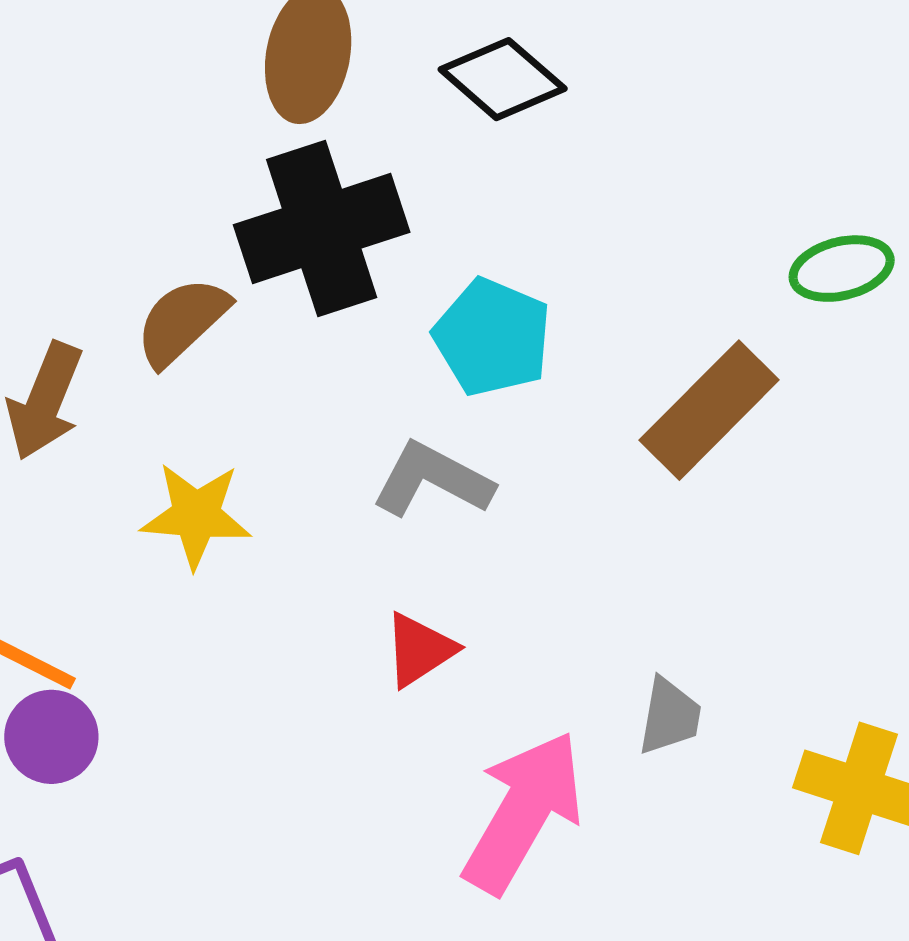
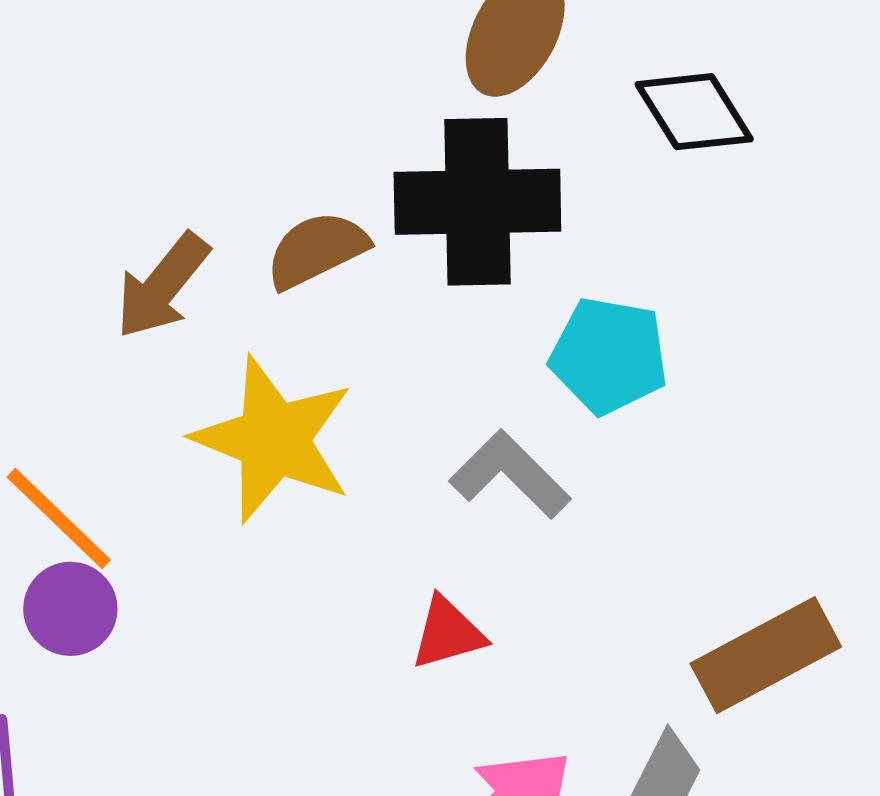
cyan pentagon: (492, 337) -> (609, 356), turned -30
brown rectangle: (709, 410) -> (766, 655), moved
yellow star: (196, 515) -> (274, 439), size x1.5

